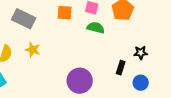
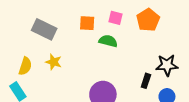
green semicircle: (96, 28) -> (108, 41), moved
black star: (141, 53) -> (167, 65), size x1.5

